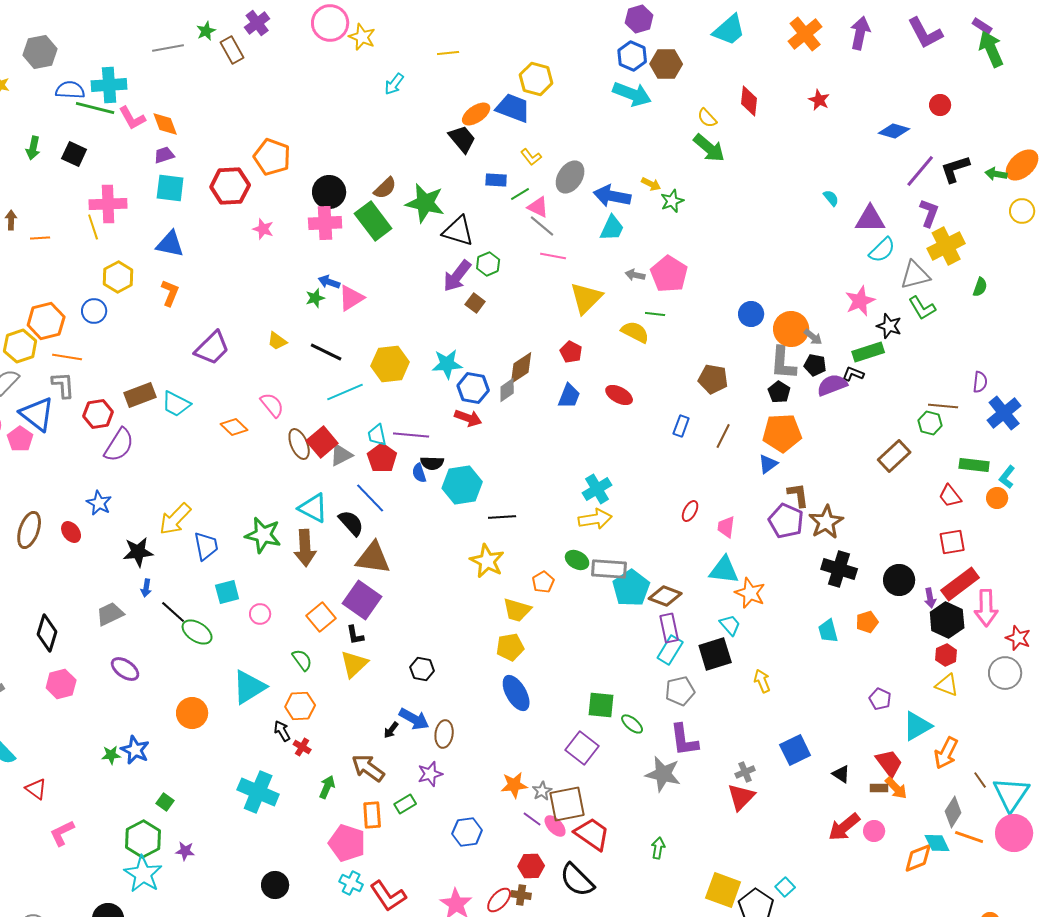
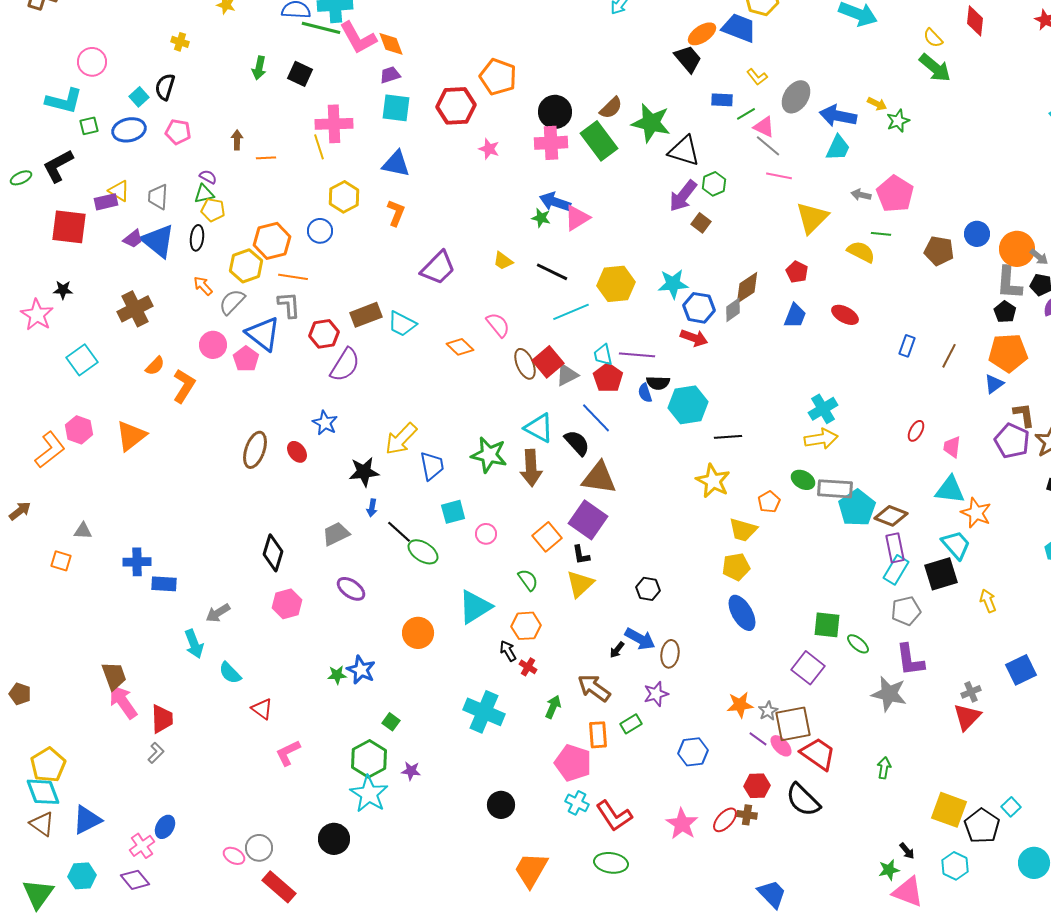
pink L-shape: (132, 118) -> (358, 38), size x1.4
blue arrow: (329, 282) -> (555, 202), size x1.4
green star: (315, 298) -> (541, 218), turned 30
brown pentagon: (713, 379) -> (939, 251), moved
cyan trapezoid: (730, 625) -> (956, 545), size x1.4

